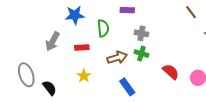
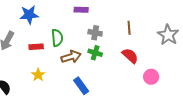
brown line: (191, 12) -> (129, 28), moved, turned 32
green semicircle: (103, 28) -> (57, 38), moved
red semicircle: (171, 72) -> (130, 56), moved

